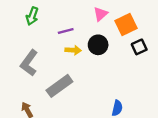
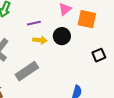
orange square: (126, 25) -> (87, 19), turned 36
black square: (139, 47) -> (99, 55), moved

